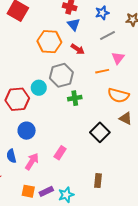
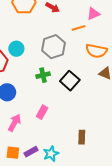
pink triangle: (118, 58) -> (93, 14), turned 32
gray hexagon: (61, 75) -> (54, 47), moved
green cross: (75, 98) -> (43, 75), moved
black square: (100, 132) -> (70, 81), moved

